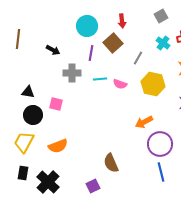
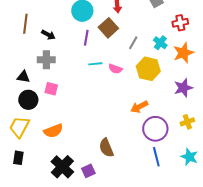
brown line: (18, 39) -> (25, 24), moved
cyan cross: (163, 43) -> (160, 43), moved
gray cross: (72, 73) -> (46, 60), moved
black cross: (48, 182) -> (62, 167), moved

